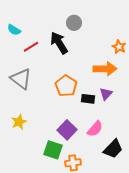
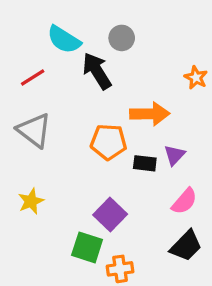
cyan semicircle: (14, 30) -> (64, 40), moved, size x1.5
red line: (31, 47) -> (33, 78), moved
orange arrow: (105, 69) -> (150, 114), moved
orange pentagon: (66, 86) -> (108, 142), turned -30
pink semicircle: (95, 129) -> (184, 201), moved

